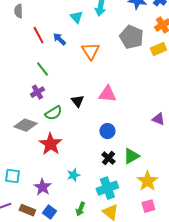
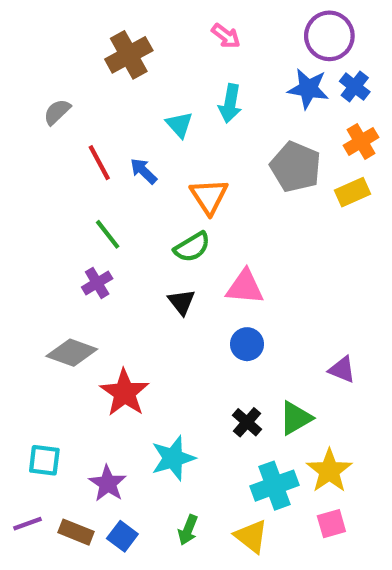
gray semicircle: (18, 11) -> (57, 112), turned 48
green semicircle: (53, 113) -> (192, 247), moved
purple triangle: (158, 119) -> (342, 369), moved
blue circle: (107, 131) -> (247, 344), moved
cyan star: (73, 175) -> (173, 458), size x1.5
cyan cross: (107, 188) -> (274, 486), moved

